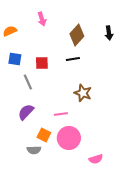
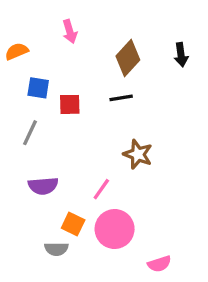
blue square: (15, 59) -> (38, 88), moved
gray line: (28, 82) -> (30, 133), moved, turned 49
purple semicircle: (26, 112) -> (43, 186), turned -138
pink line: (61, 114) -> (101, 189), turned -48

